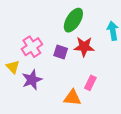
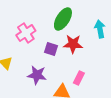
pink cross: (32, 47) -> (26, 33), moved
purple star: (32, 80) -> (37, 75), moved, turned 30

